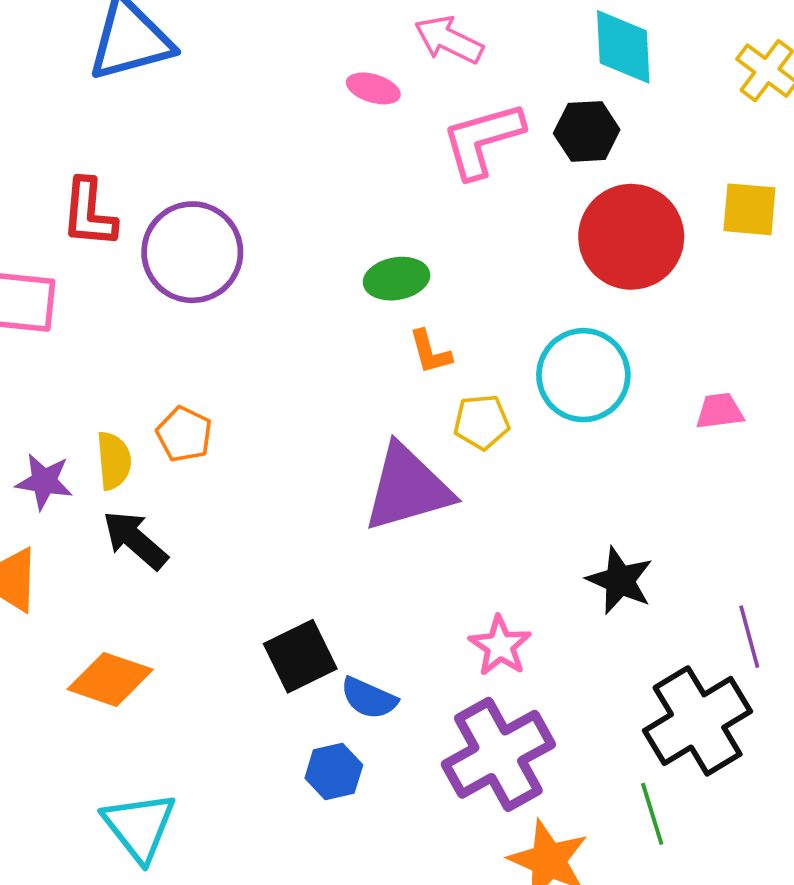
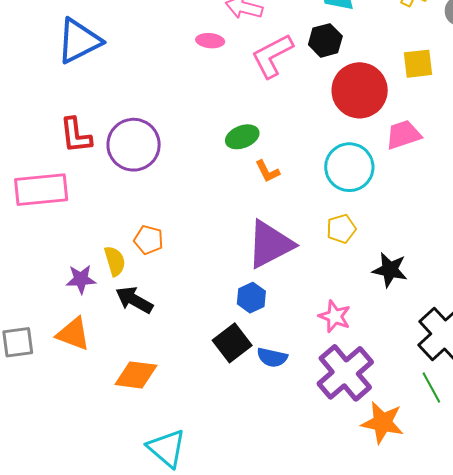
pink trapezoid: (720, 411) -> (403, 135), moved, size x1.4
yellow pentagon: (482, 422) -> (341, 229), moved
blue hexagon: (334, 772) -> (251, 298), moved

